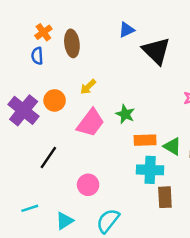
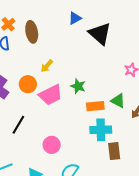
orange circle: (55, 100) -> (28, 84), moved
pink trapezoid: (91, 123) -> (51, 95), turned 30
green triangle: (172, 146) -> (118, 101), moved

